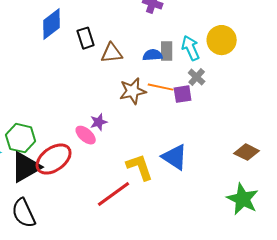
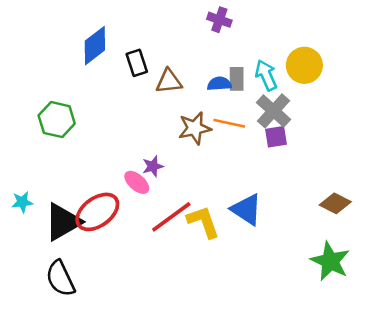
gray cross: (197, 77) -> (274, 111), size x1.6
purple square: (183, 94) -> (276, 137), moved
green hexagon: (21, 138) -> (57, 120), moved
red line: (114, 194) -> (171, 217), moved

